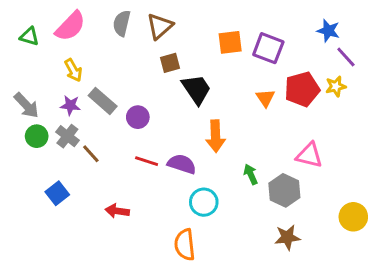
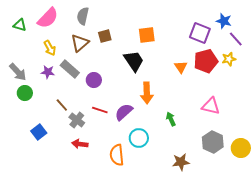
brown triangle: (160, 26) -> (80, 43), moved
orange square: (230, 42) -> (147, 35), moved
purple square: (268, 48) -> (200, 33), moved
brown square: (170, 63) -> (105, 36), moved
gray cross: (67, 136) -> (77, 120), moved
purple semicircle: (182, 164) -> (124, 112), turned -60
gray hexagon: (284, 190) -> (213, 142), moved
brown star: (287, 237) -> (181, 162), moved
orange semicircle: (185, 245) -> (117, 155), moved

